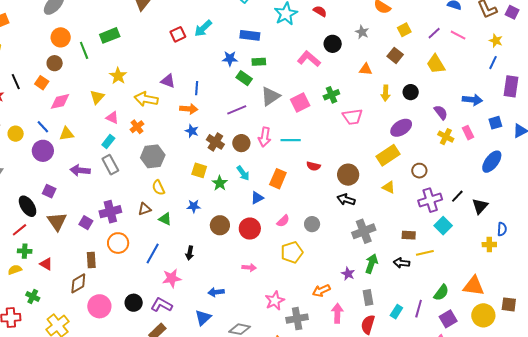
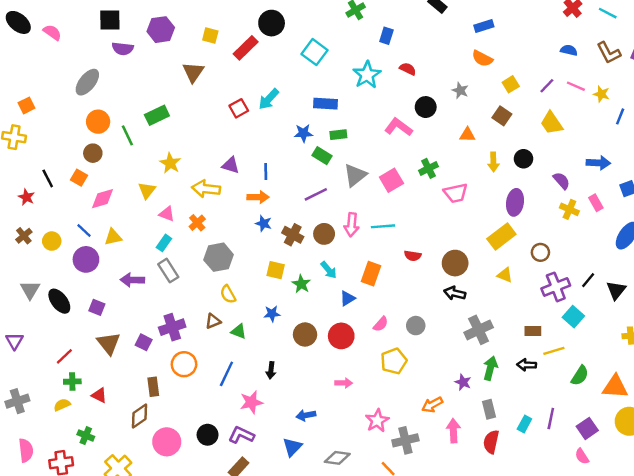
yellow star: (496, 41) -> (601, 94), moved
purple ellipse: (401, 128) -> (515, 202), turned -45
black ellipse: (28, 206) -> (59, 301), moved
green semicircle: (441, 293) -> (580, 376), moved

